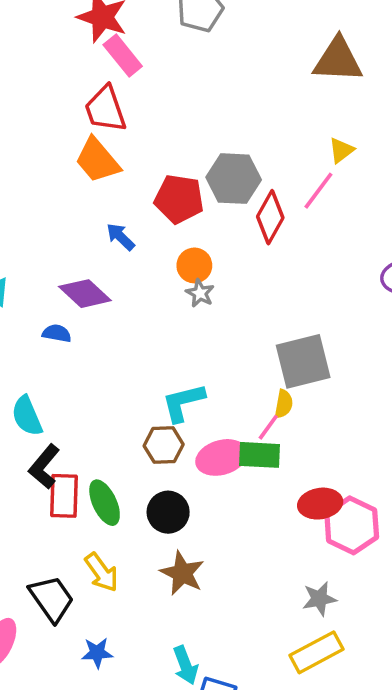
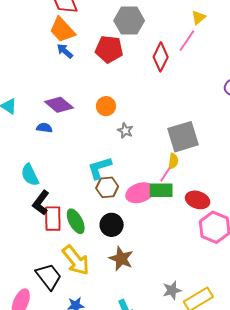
gray hexagon: (234, 179) -> (129, 21), moved
blue arrow: (121, 237) -> (65, 51), moved
orange circle: (194, 265) -> (106, 106), moved
gray star: (200, 293) -> (125, 131), moved
cyan L-shape: (183, 403) -> (100, 168), moved
red ellipse: (320, 504) -> (198, 200), moved, turned 30
yellow arrow: (101, 572) -> (76, 260), size x1.4
gray star: (319, 599) -> (172, 290), moved

